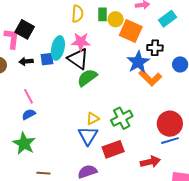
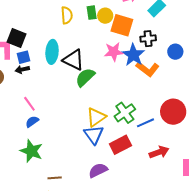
pink star: (81, 42) -> (114, 52), moved
blue square: (47, 59) -> (23, 57), moved
yellow triangle: (93, 119) -> (96, 117), size x1.5
blue line: (170, 141) -> (146, 123), moved

